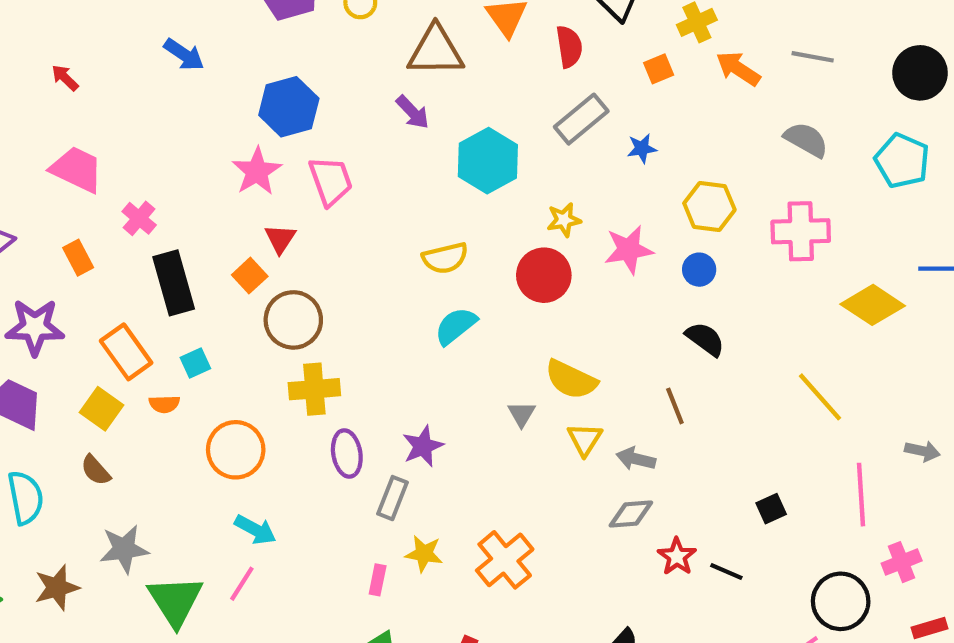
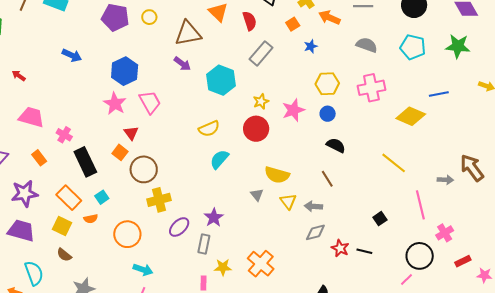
blue star: (642, 148) -> (311, 46), moved
purple ellipse: (347, 453) -> (179, 227), turned 65

